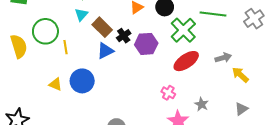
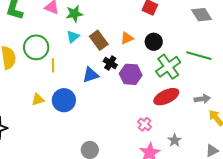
brown rectangle: (102, 27) -> (99, 40), moved
black cross: (124, 36) -> (110, 63), turned -32
yellow triangle: (55, 84) -> (38, 100), turned -48

